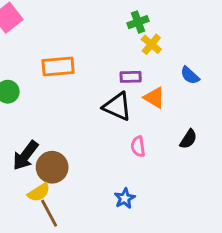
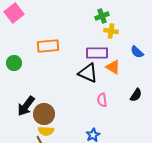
yellow cross: (151, 44) -> (111, 31), turned -32
purple rectangle: (131, 77) -> (97, 53), size x1.5
yellow semicircle: (39, 192) -> (46, 131), moved, turned 35

